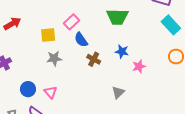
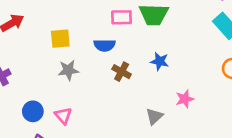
pink rectangle: (72, 22) -> (121, 17), moved, turned 42
blue semicircle: (81, 40) -> (105, 45), turned -56
pink star: (139, 66) -> (185, 99), moved

